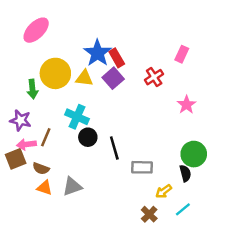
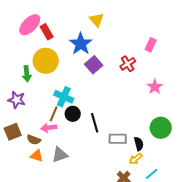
red rectangle: (117, 58) -> (47, 32), moved
yellow triangle: (84, 78) -> (97, 20), moved, turned 42
brown line: (46, 137) -> (54, 114), moved
pink arrow: (26, 144) -> (49, 128), moved
black semicircle: (185, 173) -> (139, 144), moved

